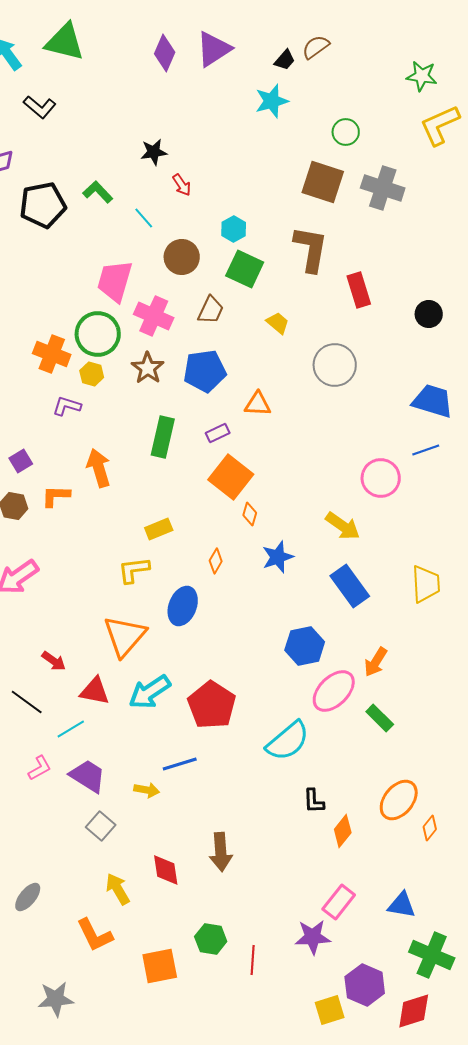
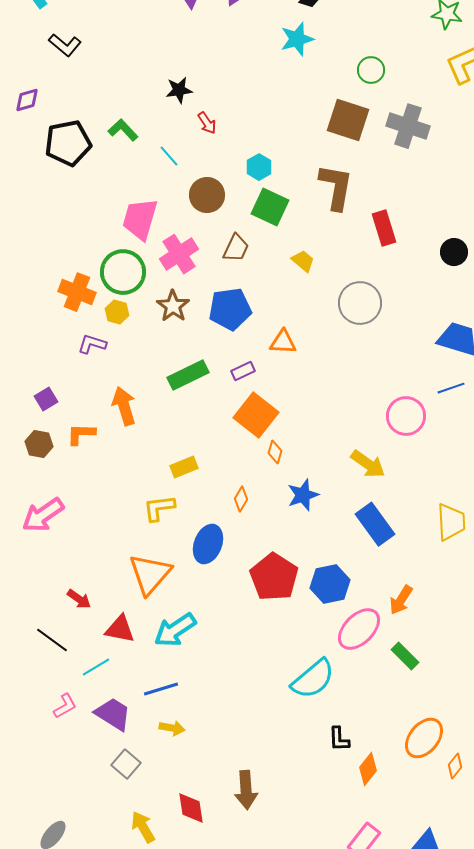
pink cross: (154, 316) -> (179, 254), turned 33
green rectangle: (163, 437) -> (188, 375), turned 51
red pentagon: (212, 705) -> (274, 577), moved
blue line: (180, 764) -> (161, 689), moved

